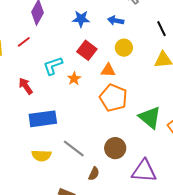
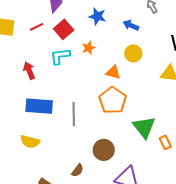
red square: (87, 50) -> (64, 29), moved
orange star: (74, 79) -> (89, 48), moved
gray line: (74, 148) -> (74, 114), moved, turned 40

